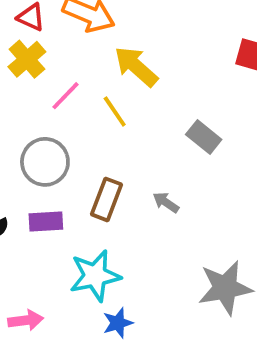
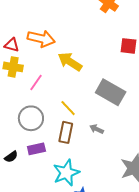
yellow cross: (27, 59) -> (13, 67), turned -30
yellow line: (115, 112) -> (68, 108), moved
gray rectangle: (204, 137) -> (111, 92), size x1.6

